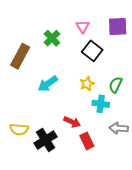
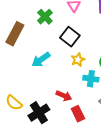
black square: (92, 51) -> (70, 37), moved
yellow semicircle: (19, 129) -> (14, 103), turned 36

